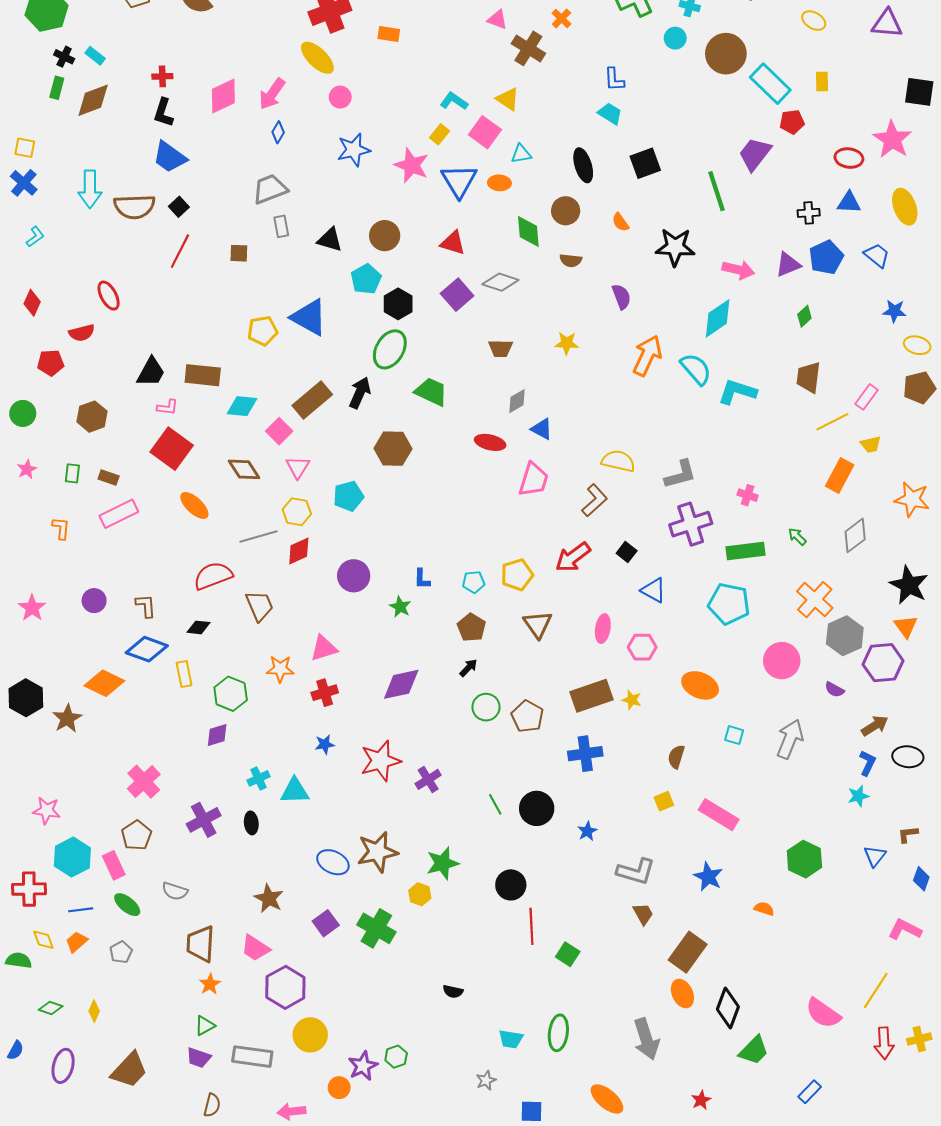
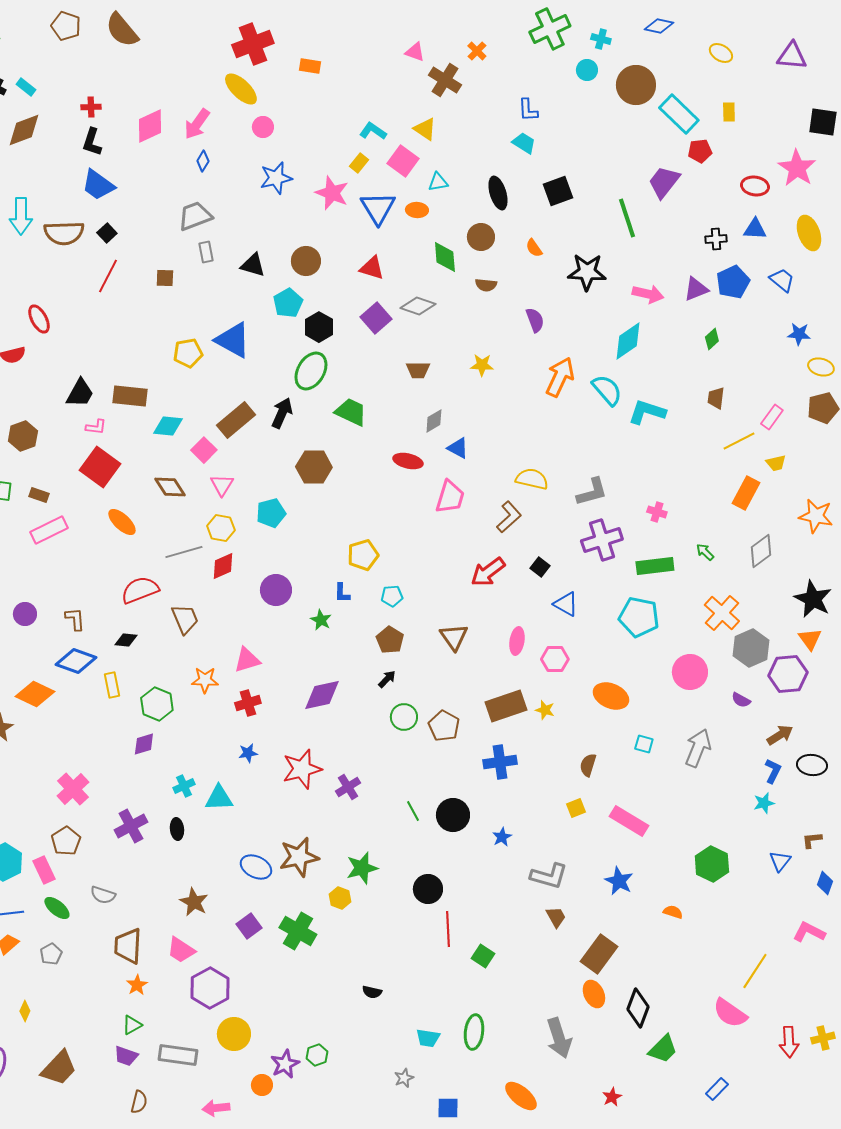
brown trapezoid: (809, 377) -> (716, 398), size x0.7
yellow pentagon: (517, 575) -> (363, 555), moved
yellow line: (876, 990) -> (755, 971), moved

